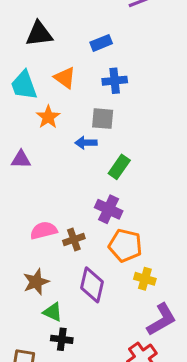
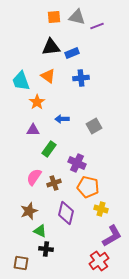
black triangle: (39, 34) -> (51, 47), moved
gray square: (103, 119) -> (94, 126), moved, turned -35
purple triangle: (21, 159) -> (33, 130), moved
green rectangle: (119, 167) -> (49, 149), moved
pink semicircle: (44, 230) -> (34, 177), turned -42

